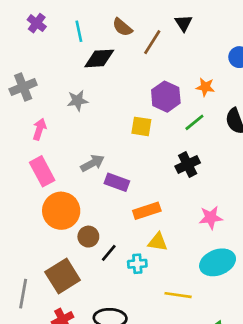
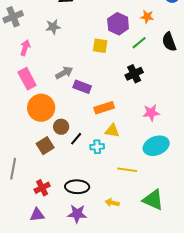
brown square: (63, 276) -> (45, 146), moved, size x0.7

